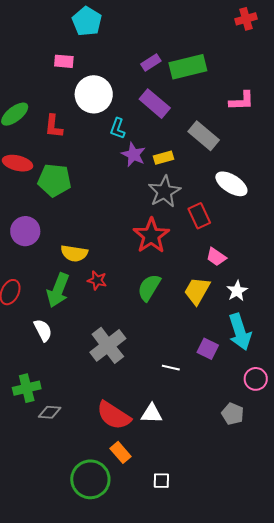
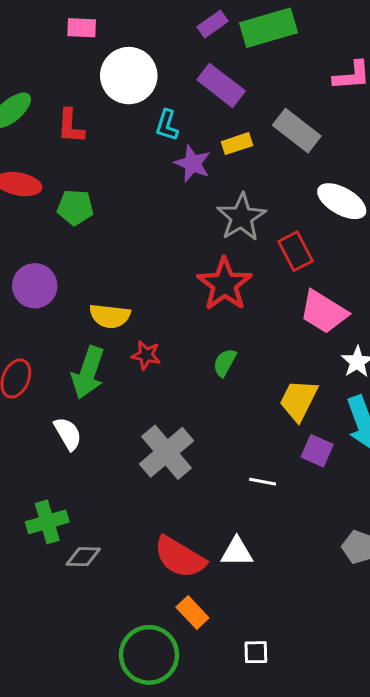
yellow rectangle: (164, 158) -> (237, 144), moved
green pentagon: (54, 180) -> (75, 207), size x0.7
pink trapezoid: (216, 257) -> (324, 312), size x1.6
green semicircle: (149, 288) -> (225, 363), size x0.7
yellow trapezoid: (197, 291) -> (299, 400), moved

